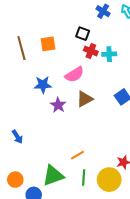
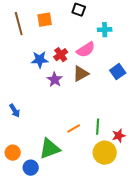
red cross: (91, 51) -> (61, 55), moved, turned 32
pink semicircle: (74, 74) -> (86, 50), moved
green line: (84, 178) -> (98, 127), moved

